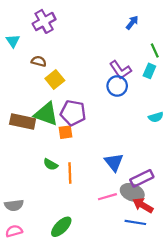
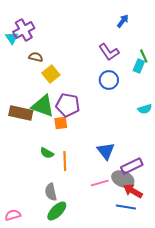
purple cross: (44, 21) -> (24, 30), moved
green line: (155, 50) -> (144, 56), moved
purple L-shape: (120, 70) -> (109, 52), moved
gray semicircle: (14, 205) -> (51, 192), moved, turned 84

